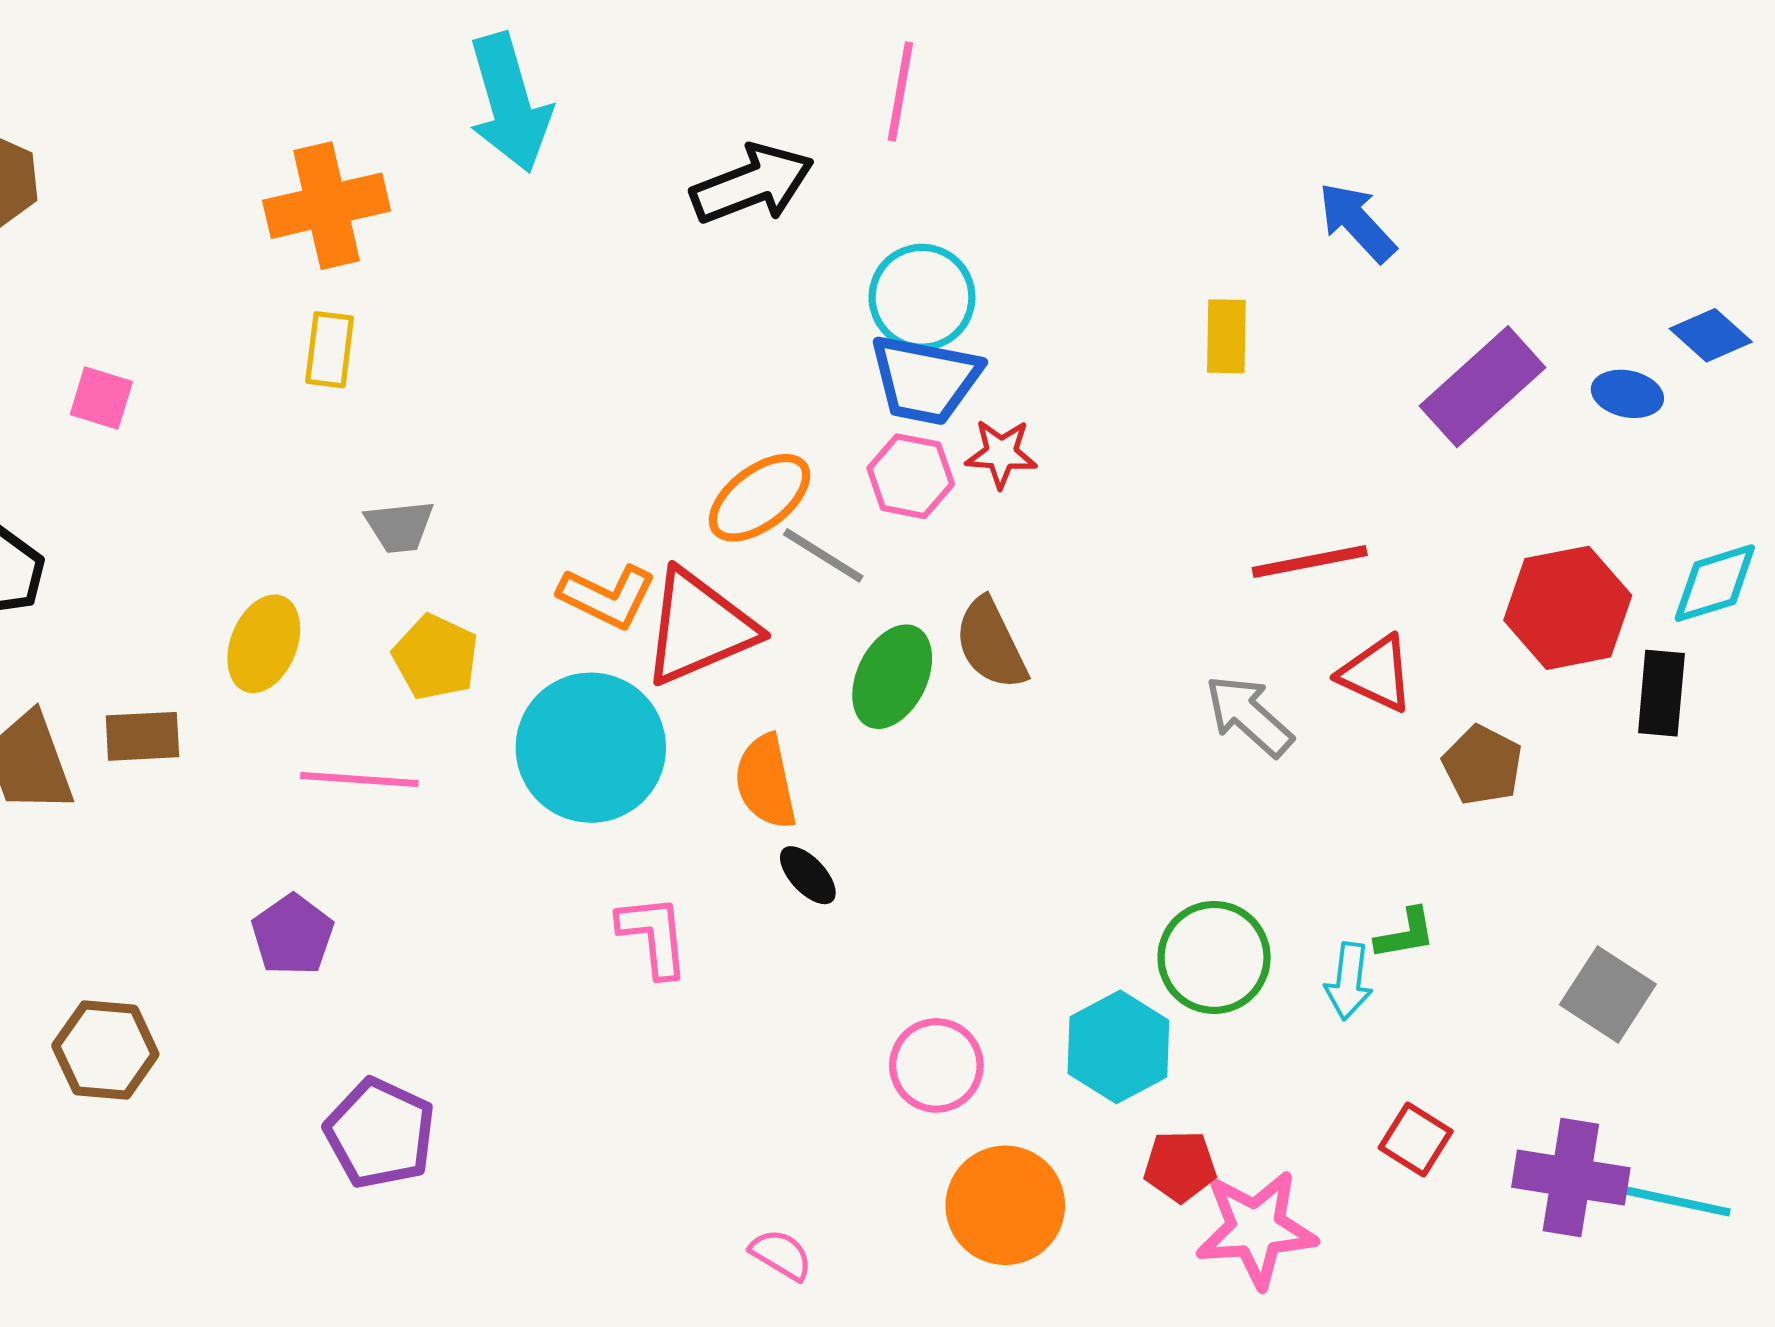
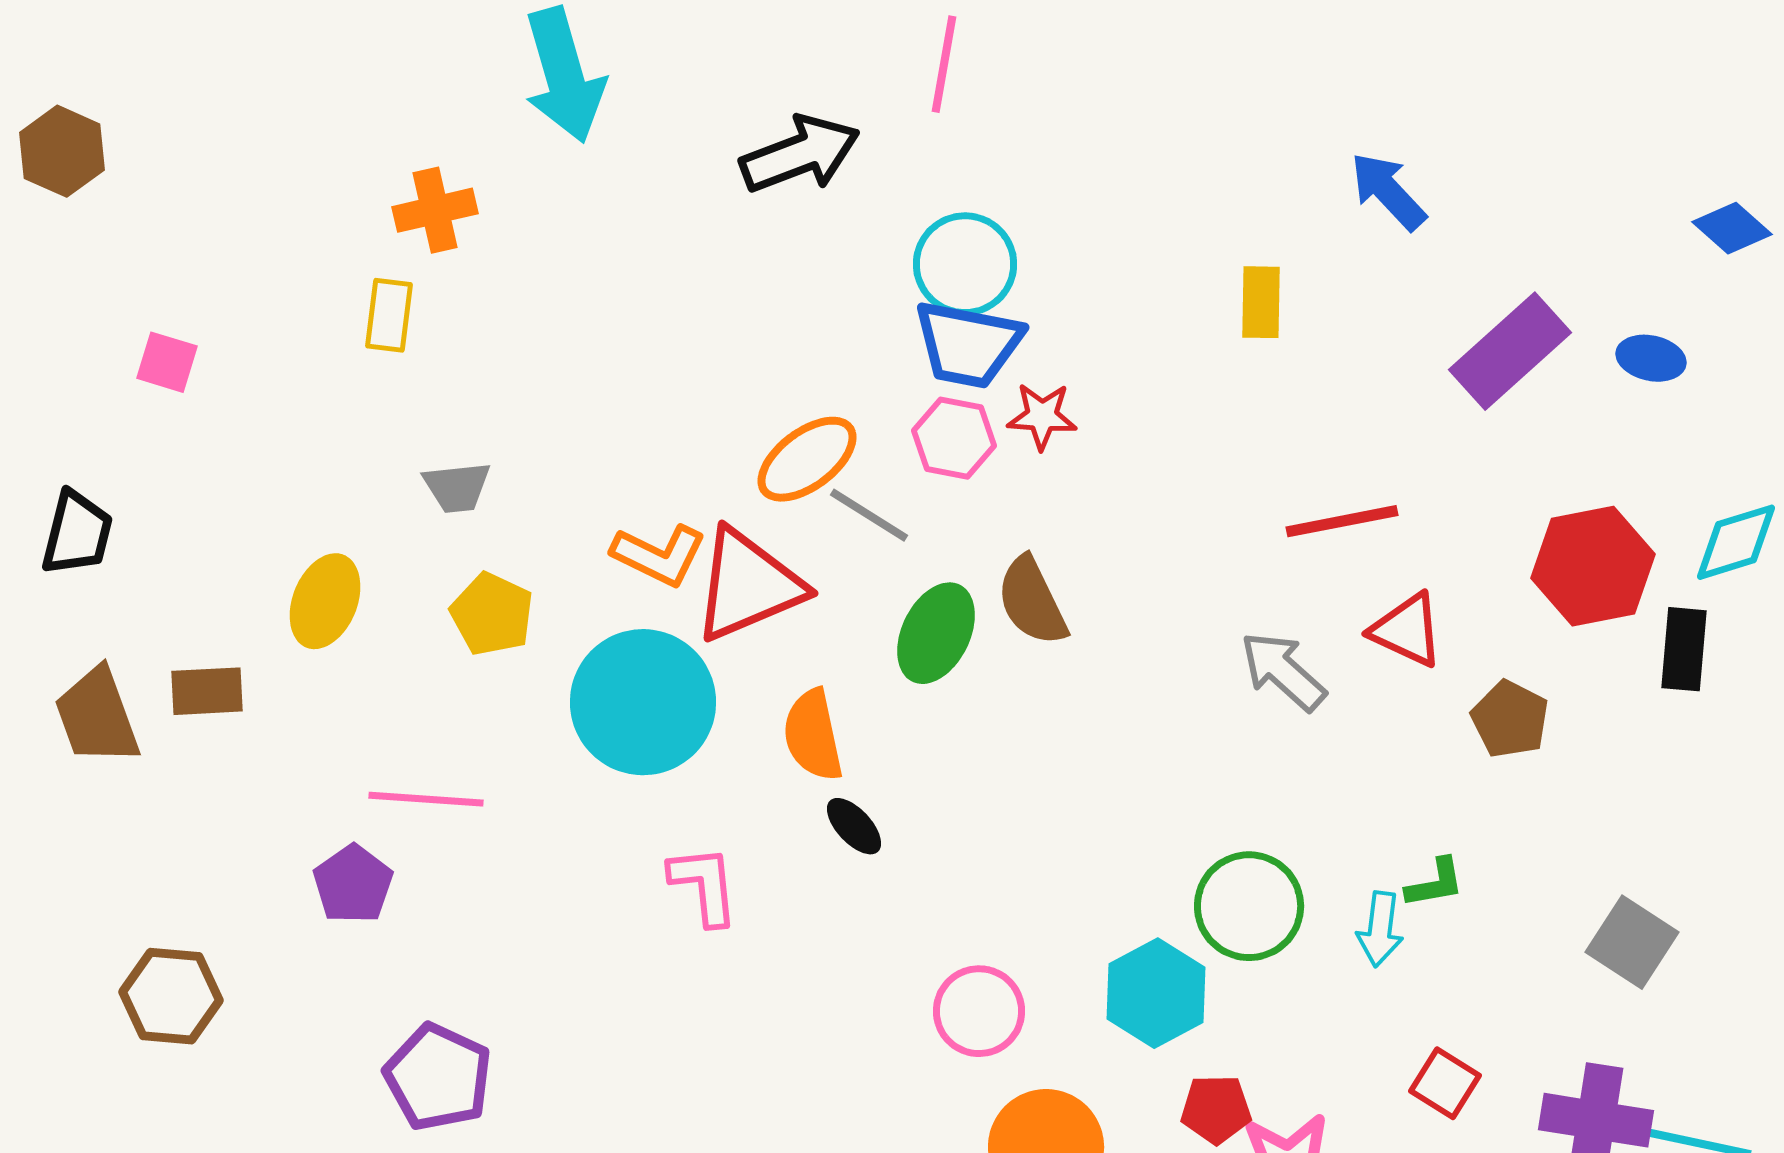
orange cross: (327, 206) -> (435, 210), moved, size x0.7
blue diamond: (1711, 335) -> (1732, 228), moved
pink line: (359, 780) -> (426, 799), moved

